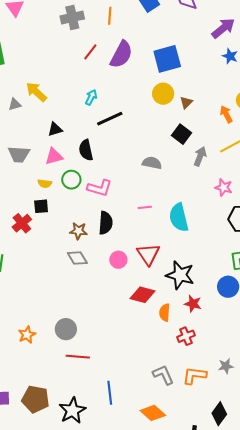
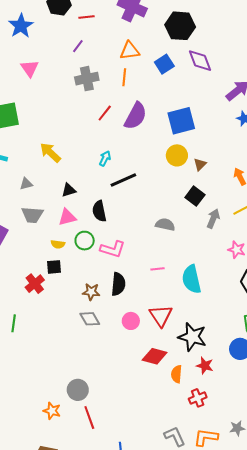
gray triangle: (15, 104) -> (26, 184), moved
orange star: (27, 335) -> (52, 411), moved, turned -30
red line: (78, 357) -> (89, 418), turned 65

